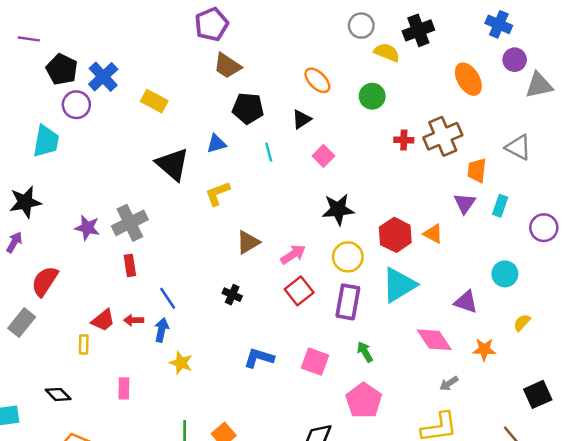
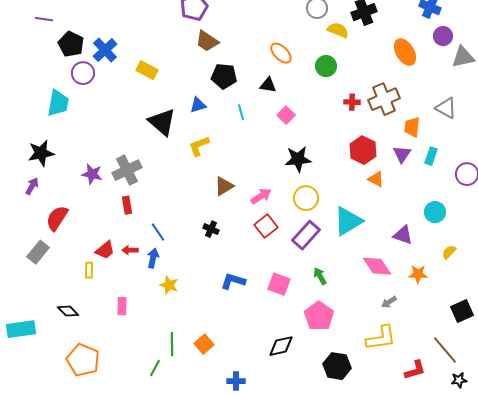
black triangle: (302, 119) -> (268, 85), turned 42
red hexagon: (395, 235) -> (363, 150), moved
purple rectangle: (348, 302) -> (306, 235), turned 32

